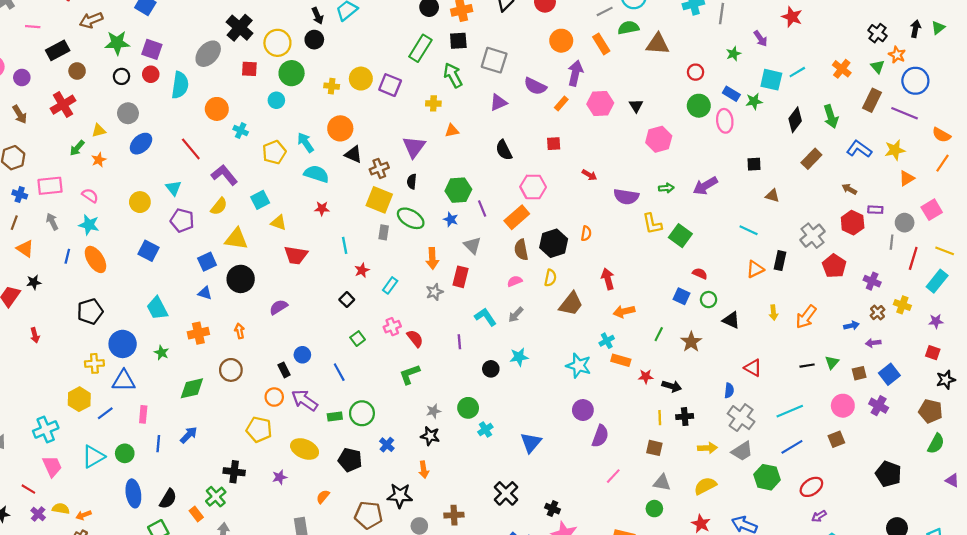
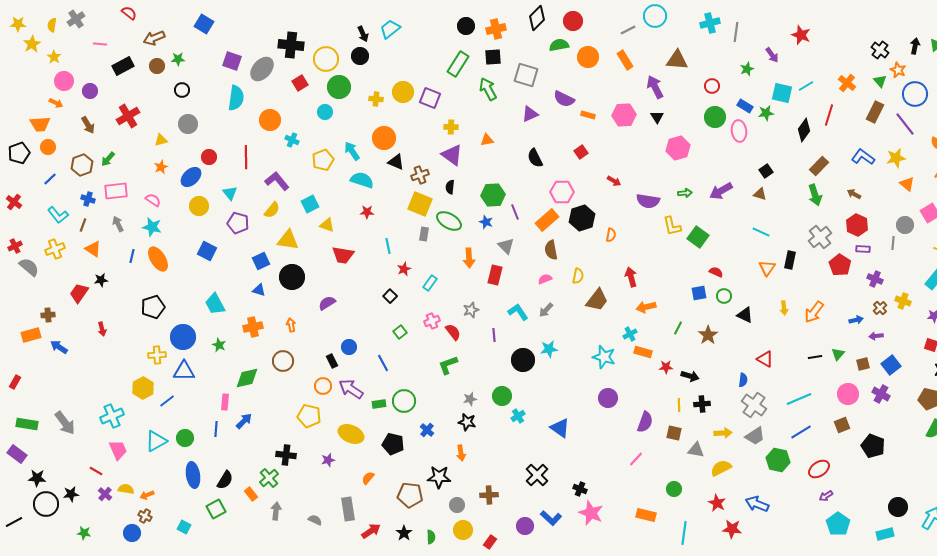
black cross: (240, 28) -> (291, 45), turned -35
green semicircle: (628, 28) -> (559, 45), moved
green star: (117, 43) -> (178, 59), size x0.6
purple square: (152, 49) -> (232, 61), moved
red square: (249, 69) -> (300, 83), turned -35
brown circle: (77, 71) -> (157, 66), moved
purple arrow: (575, 73) -> (655, 87), moved, turned -40
red circle: (151, 74) -> (209, 157), moved
yellow cross: (433, 103) -> (451, 127), moved
orange rectangle: (561, 103) -> (588, 115), turned 64
purple line: (905, 113) -> (905, 124), turned 30
green arrow: (831, 116) -> (815, 195), moved
blue ellipse: (141, 144) -> (191, 177), moved
red square: (554, 144) -> (581, 152), turned -32
purple triangle: (414, 147) -> (452, 155), turned -30
green arrow: (77, 148) -> (108, 159), moved
red line: (191, 149) -> (246, 157), turned 40
black square: (754, 164) -> (766, 171), turned -32
orange triangle: (907, 178) -> (907, 184), turned -49
brown triangle: (772, 196) -> (760, 194), moved
purple rectangle: (875, 210) -> (863, 249), moved
black hexagon: (554, 243) -> (582, 218), moved
red line: (913, 258) -> (829, 115), moved
orange triangle: (755, 269) -> (767, 268), turned -30
gray star: (435, 292) -> (471, 310), moved
blue square: (681, 296) -> (699, 293), turned -35
black circle: (491, 369) -> (523, 360), size x1.5
pink rectangle: (143, 414) -> (225, 402), moved
purple semicircle: (600, 436) -> (645, 422), moved
blue triangle: (531, 443) -> (560, 428), turned -35
black pentagon: (888, 474) -> (873, 446), moved
gray triangle: (662, 483) -> (696, 450), moved

